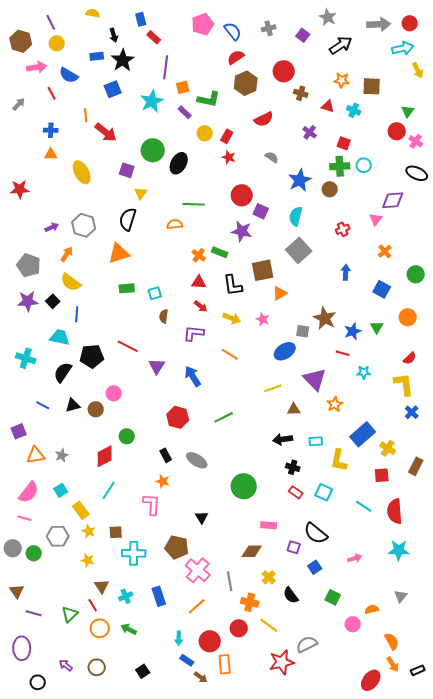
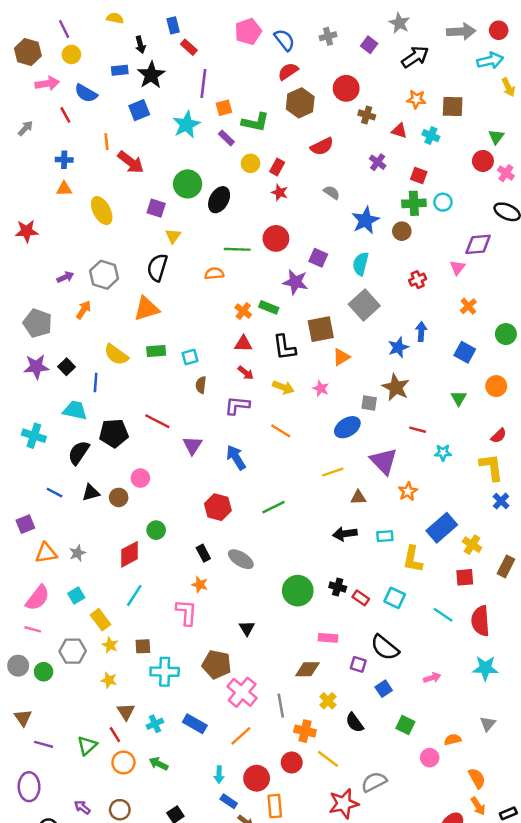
red circle: (242, 195) -> (276, 238), moved
yellow semicircle: (71, 282) -> (116, 355), moved
blue star: (353, 331) -> (398, 347), moved
black cross: (293, 467) -> (338, 587), moved
blue rectangle: (159, 596) -> (195, 724), turned -42

